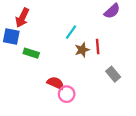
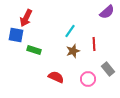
brown star: (82, 50) -> (73, 51), moved
pink circle: (67, 94) -> (88, 79), moved

